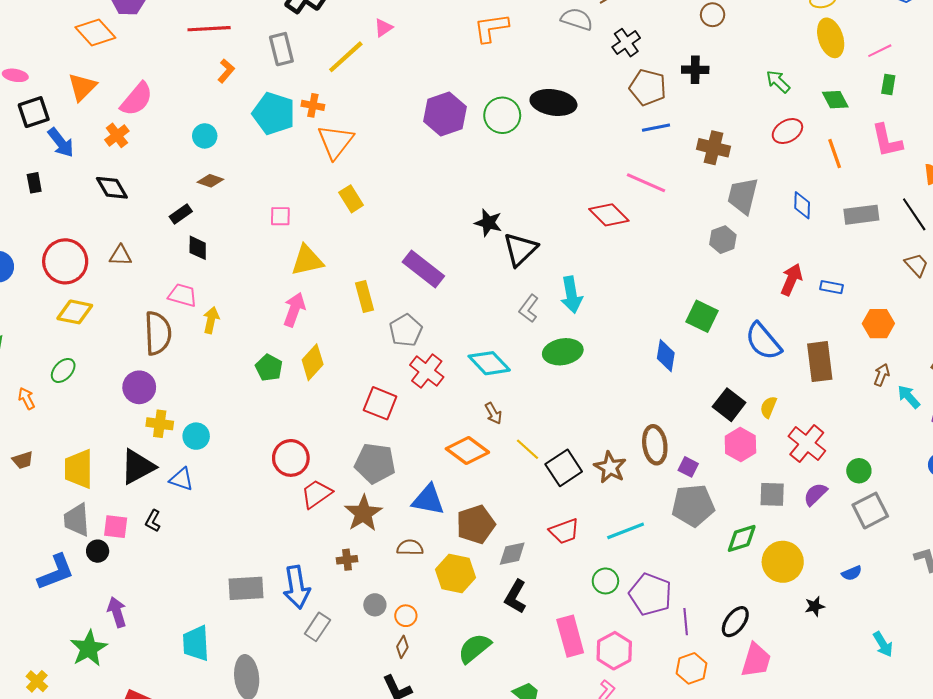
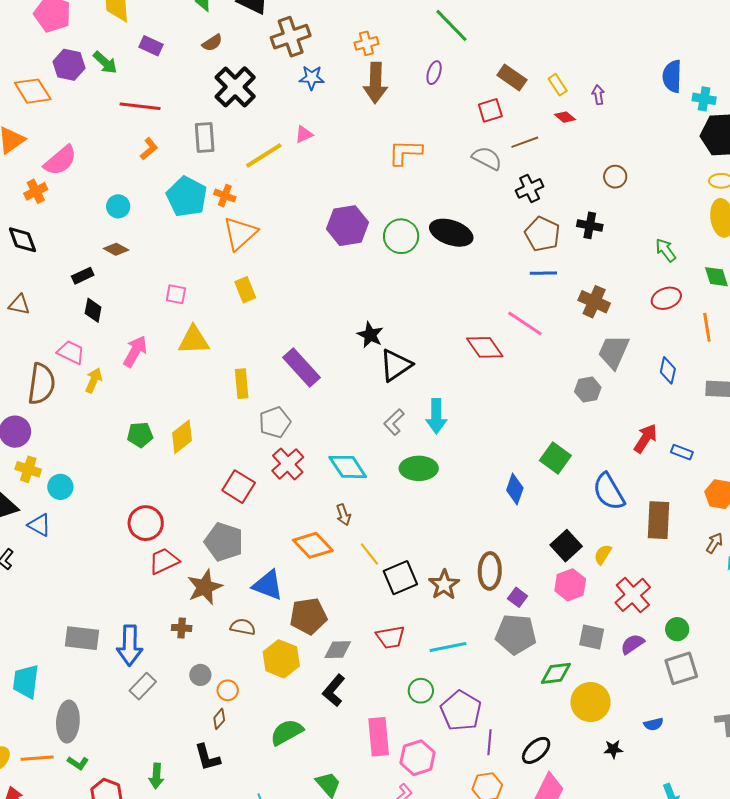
pink arrow: (294, 310) -> (135, 351), moved
green pentagon: (269, 368) -> (140, 435), turned 30

